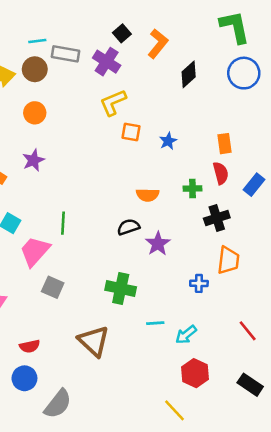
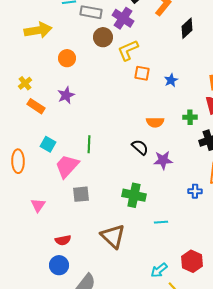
brown circle: (35, 69) -> (103, 37), moved
black semicircle: (128, 227) -> (140, 147), turned 60
purple star: (158, 244) -> (163, 160), turned 30
gray square: (53, 287) -> (81, 194), turned -30
cyan arrow: (186, 335) -> (159, 270), moved

